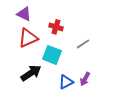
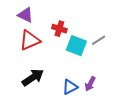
gray line: (83, 44) -> (99, 40), moved
cyan square: (52, 55) -> (76, 46), moved

